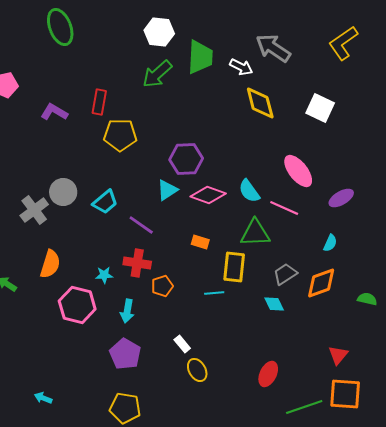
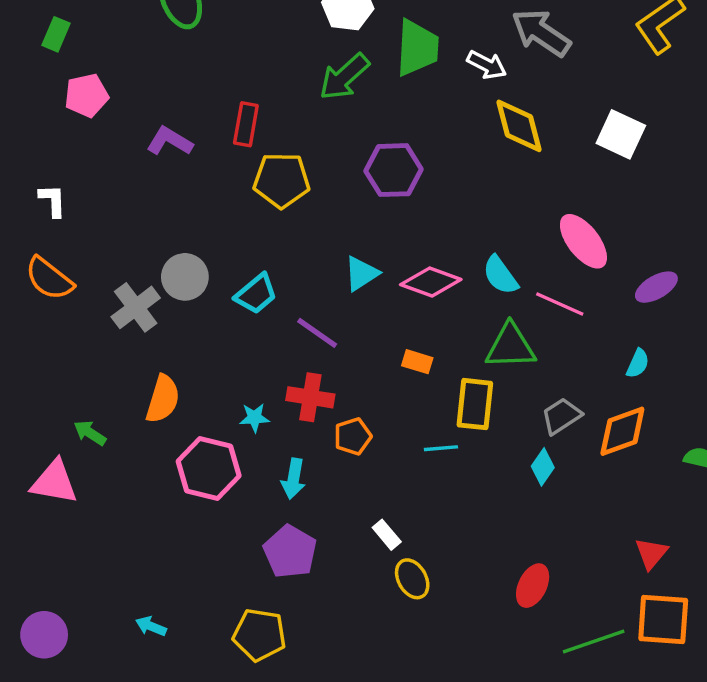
purple hexagon: (186, 159) -> (393, 170), moved
cyan diamond: (274, 304) -> (543, 467), turned 60
yellow pentagon: (125, 408) -> (260, 635), moved

